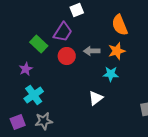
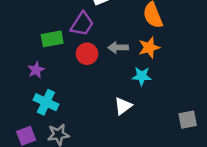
green rectangle: (39, 44) -> (52, 39), turned -54
cyan cross: (34, 95) -> (46, 102), turned -30

